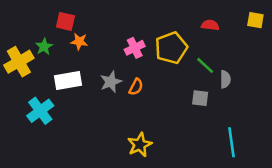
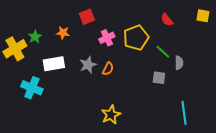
red square: (65, 21) -> (87, 17), moved, turned -35
red semicircle: (210, 25) -> (167, 20), turned -136
cyan cross: (40, 111) -> (32, 88), turned -30

